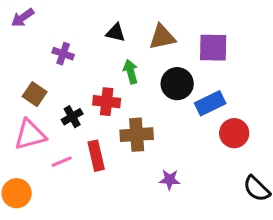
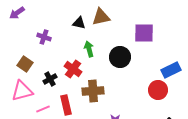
brown triangle: (162, 37) -> (101, 17), moved
red cross: (107, 102) -> (73, 69), turned 30
blue rectangle: (210, 103) -> (171, 70), moved

